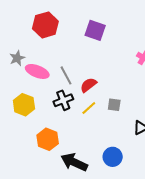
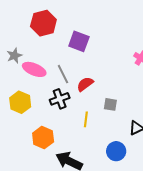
purple square: (95, 30) -> (79, 41), moved
yellow line: (89, 108) -> (86, 119), moved, turned -42
blue circle: (113, 157) -> (116, 151), moved

